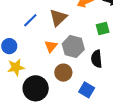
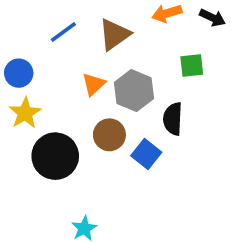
yellow star: (16, 67) -> (25, 113), turned -30
blue square: (87, 90) -> (146, 154), moved

